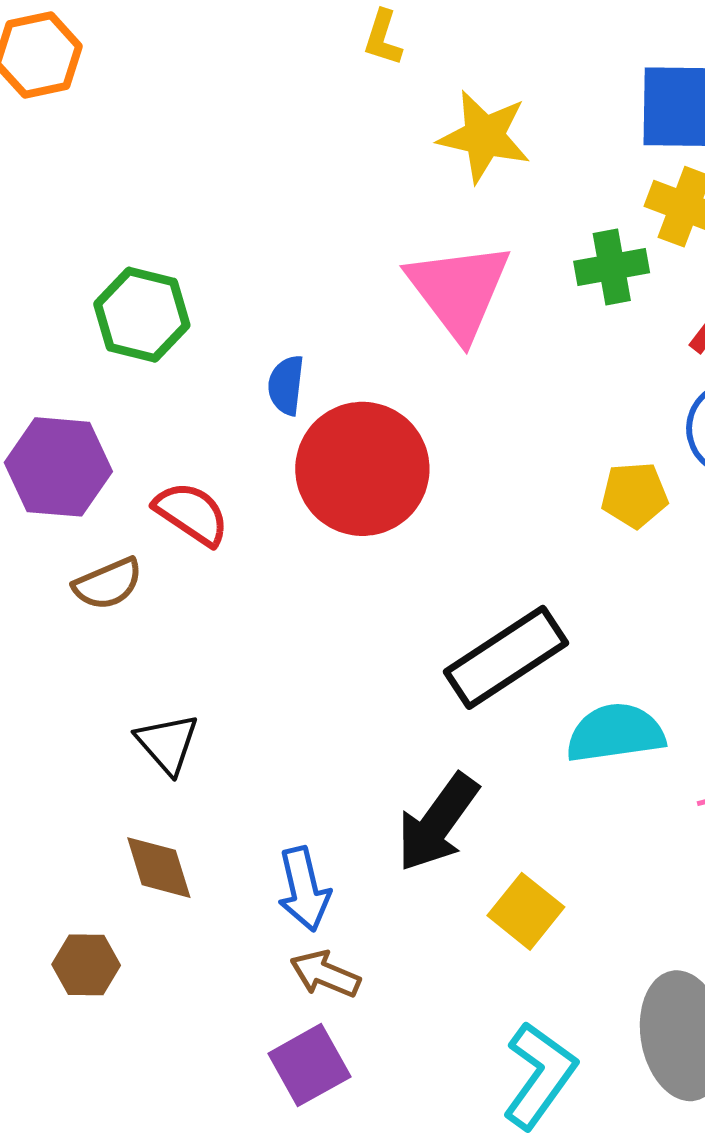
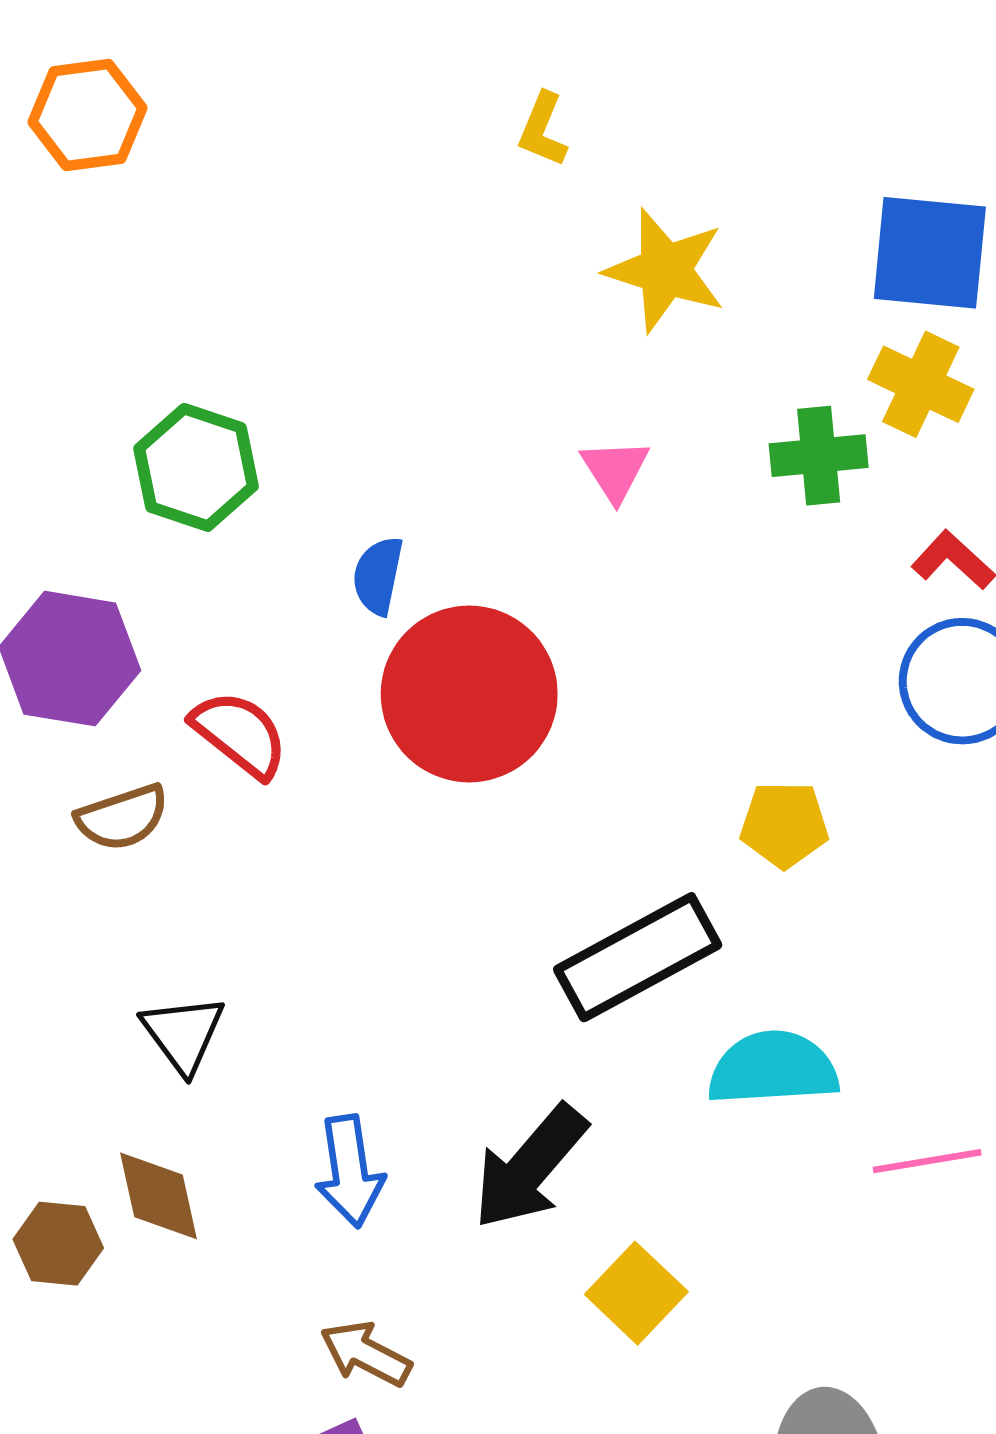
pink triangle: (459, 291) -> (615, 470), size x0.5
yellow pentagon: (634, 495) -> (784, 825), moved
blue arrow: (304, 889) -> (350, 1171), moved
brown hexagon: (86, 965) -> (58, 1244), moved

